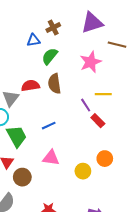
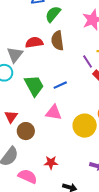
blue line: (49, 126) -> (60, 85), moved
green trapezoid: (17, 136) -> (34, 86), moved
yellow circle: (83, 171) -> (85, 126), size x1.5

